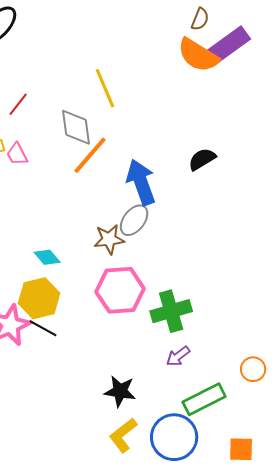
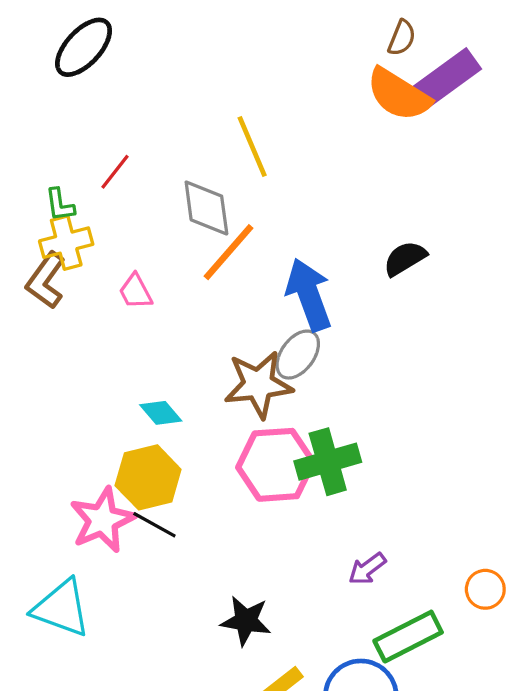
pink trapezoid: (17, 154) -> (136, 291), moved
brown star: (109, 239) -> (258, 384), size x1.4
green cross: (171, 311) -> (328, 462), moved
black star: (120, 391) -> (246, 621), moved

